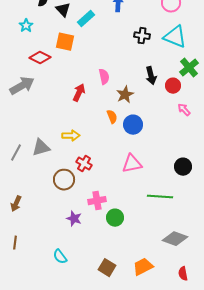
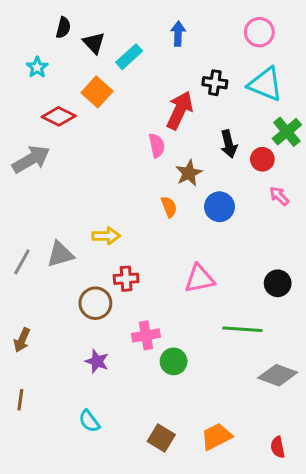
orange square: (65, 42) -> (97, 92), turned 30
red arrow: (79, 93) -> (180, 110), moved, size x1.4
blue circle: (133, 125) -> (219, 207), moved
red cross: (84, 164) -> (126, 279), turned -35
purple star: (74, 219) -> (97, 361), moved
gray diamond: (175, 239) -> (278, 375), moved

